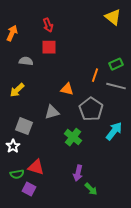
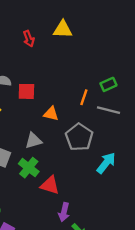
yellow triangle: (113, 17) -> (63, 29), moved, turned -36
red square: (49, 47) -> (26, 91), moved
green cross: (73, 137) -> (29, 168), moved
red triangle: (36, 167) -> (50, 185), moved

